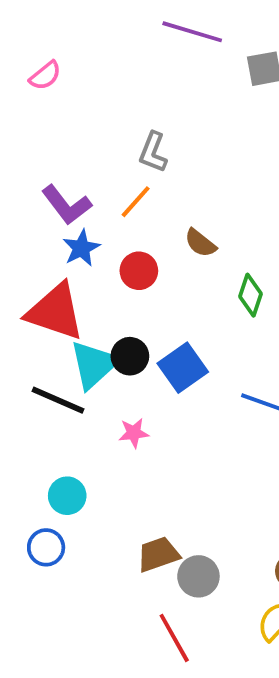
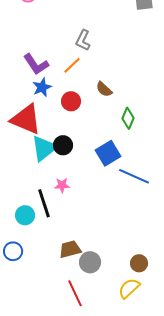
blue square: (183, 368) -> (108, 153), moved
black line: (58, 400) -> (44, 203), moved, turned 44
blue circle: (46, 547) -> (13, 251), moved

